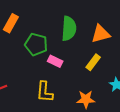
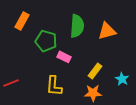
yellow rectangle: (93, 62) -> (95, 71), moved

